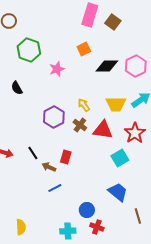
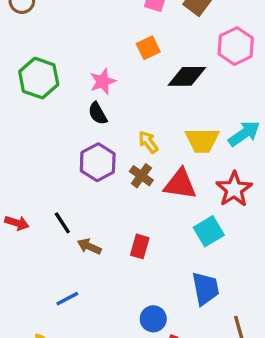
green hexagon: (29, 50) -> (39, 78), moved
pink hexagon: (136, 66) -> (236, 46), moved
black semicircle: (17, 88) -> (98, 113), moved
red rectangle: (66, 157) -> (140, 246), moved
blue line: (55, 188) -> (67, 299), moved
blue trapezoid: (118, 192) -> (205, 289), turned 40

